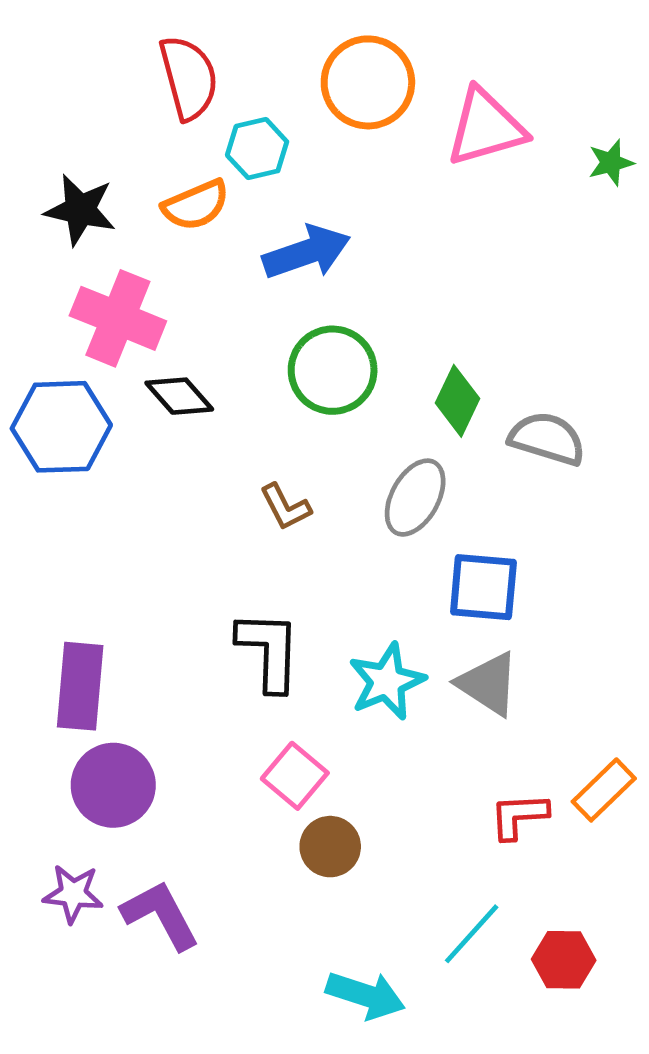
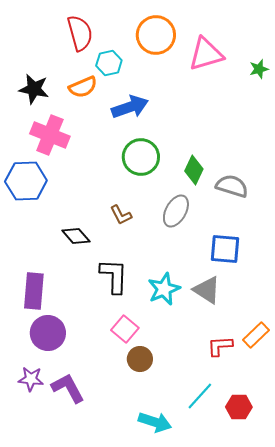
black diamond: (179, 396) -> (76, 236), moved
blue square: (483, 587) -> (225, 249), moved

